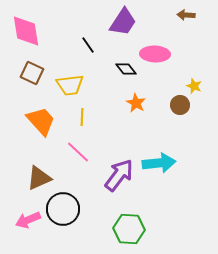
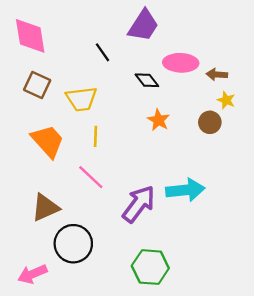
brown arrow: (186, 15) -> (217, 74), moved
pink arrow: (28, 220) -> (32, 274), moved

